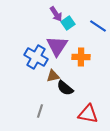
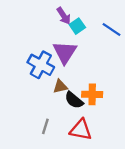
orange cross: (81, 57) -> (92, 94), moved
red triangle: (88, 114) -> (81, 130), moved

